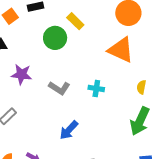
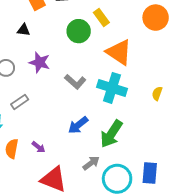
orange triangle: (121, 50) -> (119, 52), moved
cyan cross: (96, 88) -> (112, 88), size x1.8
green arrow: (140, 121) -> (111, 134), moved

